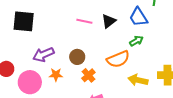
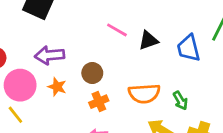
green arrow: (136, 41) -> (180, 101), moved, turned 72

